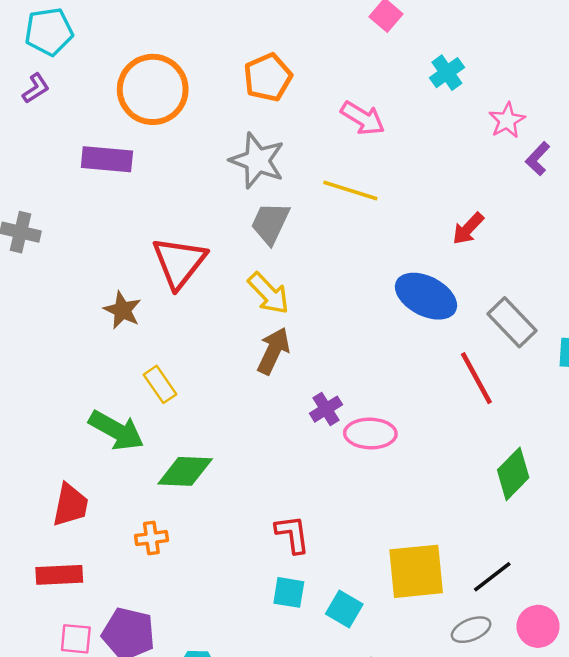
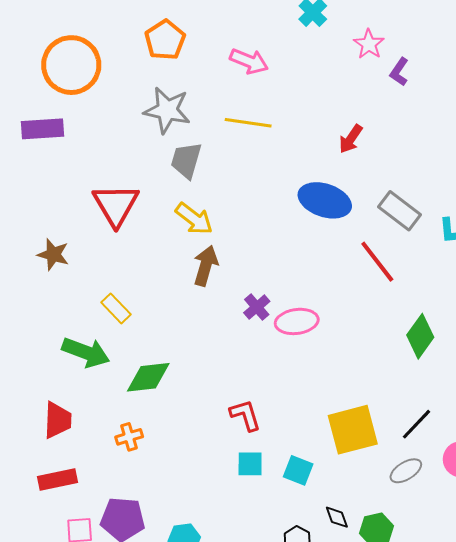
brown star: (122, 310) -> (53, 254), moved

